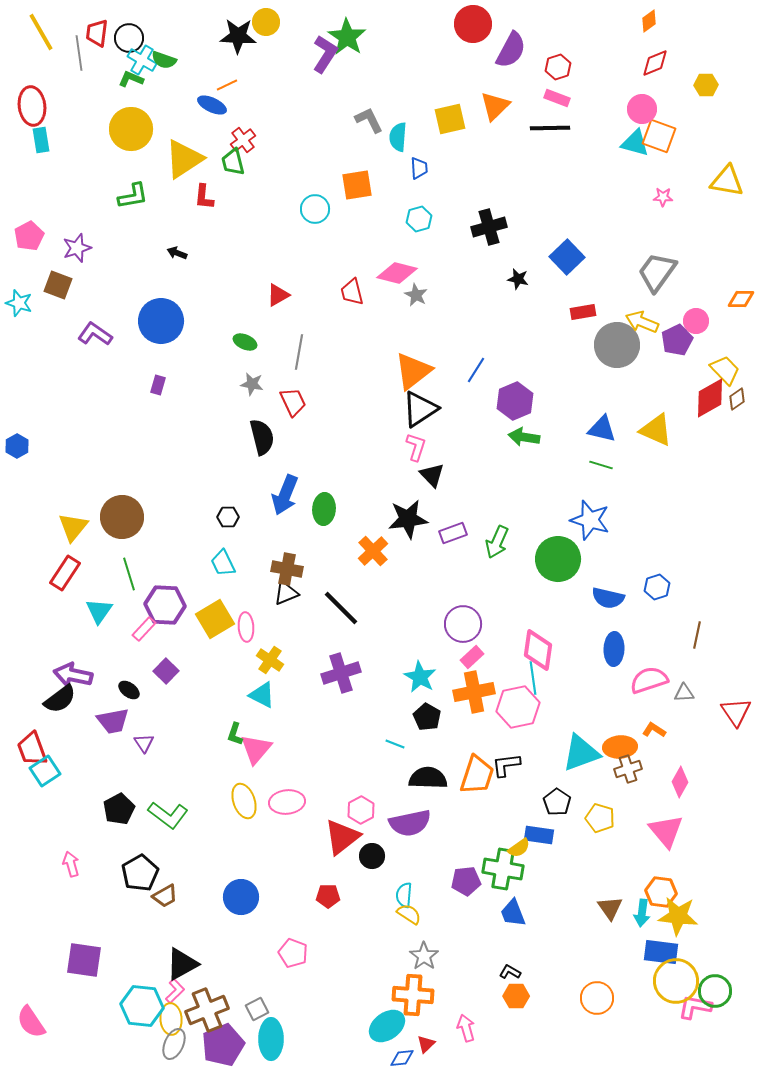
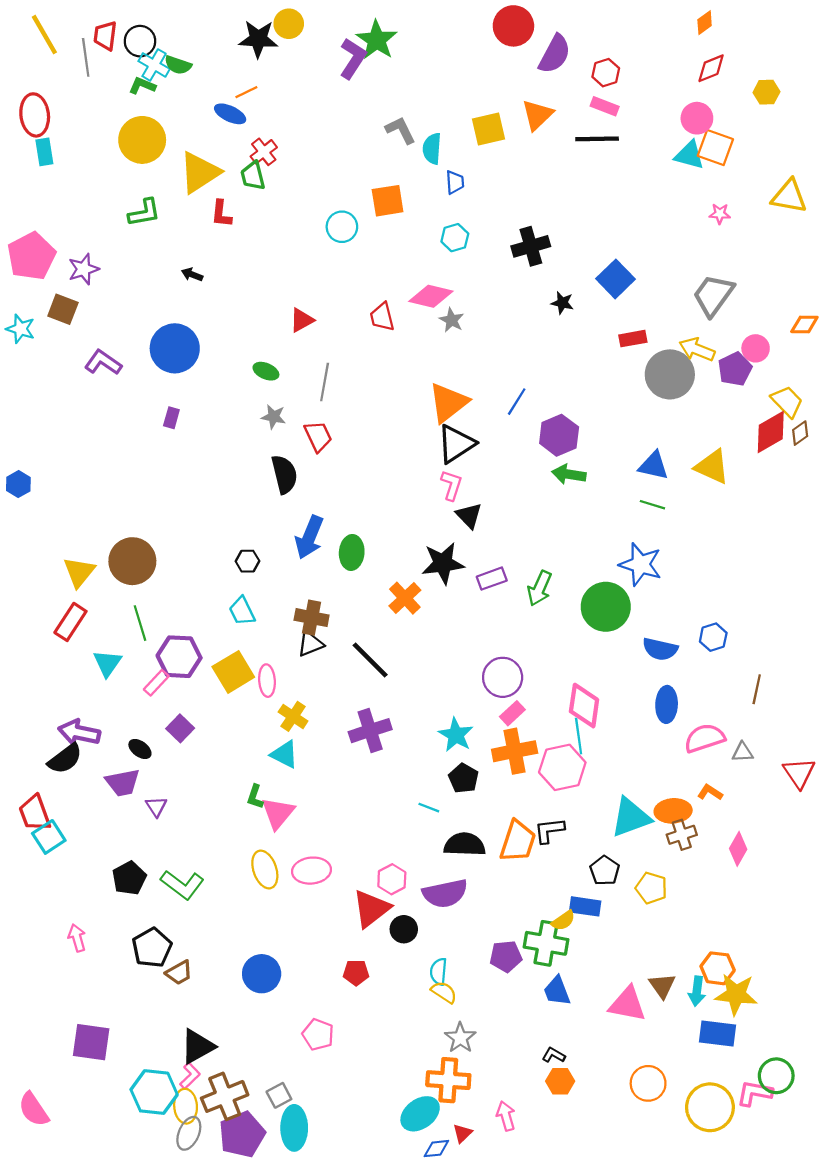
pink pentagon: (29, 236) -> (31, 256), size x1.5
pink triangle: (666, 831) -> (627, 1004), moved, turned -39
yellow circle: (676, 981) -> (710, 1107), moved

